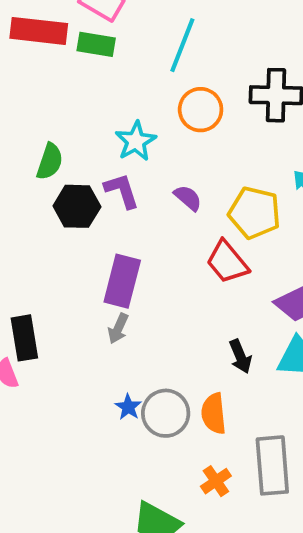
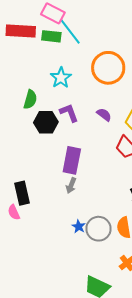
cyan line: (182, 45) -> (70, 31), moved, turned -56
orange circle: (201, 110) -> (108, 68), size x1.4
cyan star: (136, 141) -> (61, 78), moved

